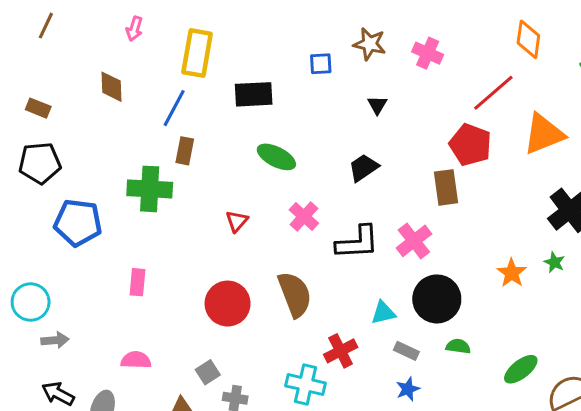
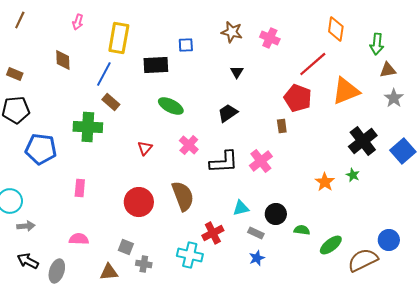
blue square: (321, 64) -> (186, 45), moved
brown rectangle: (185, 151) -> (111, 102), turned -60
brown rectangle: (446, 187) -> (282, 126), size x0.6
black circle: (437, 299) -> (276, 214), moved, size x0.7
green semicircle: (458, 346) -> (302, 230), moved
gray square: (208, 372) -> (126, 247), turned -35

